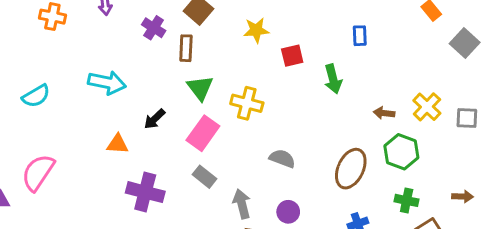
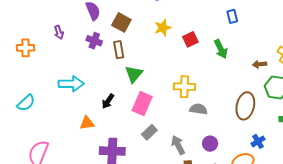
green triangle: (200, 88) -> (134, 74), turned 30
yellow cross: (247, 103) -> (184, 87), moved
gray rectangle: (205, 177) -> (149, 132), turned -70

